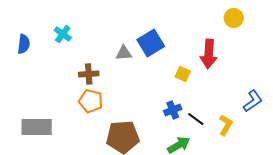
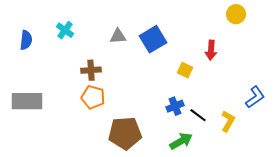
gray triangle: (124, 53) -> (118, 36), moved
red arrow: (209, 54) -> (211, 50), size x0.7
gray rectangle: (37, 127) -> (27, 101), moved

